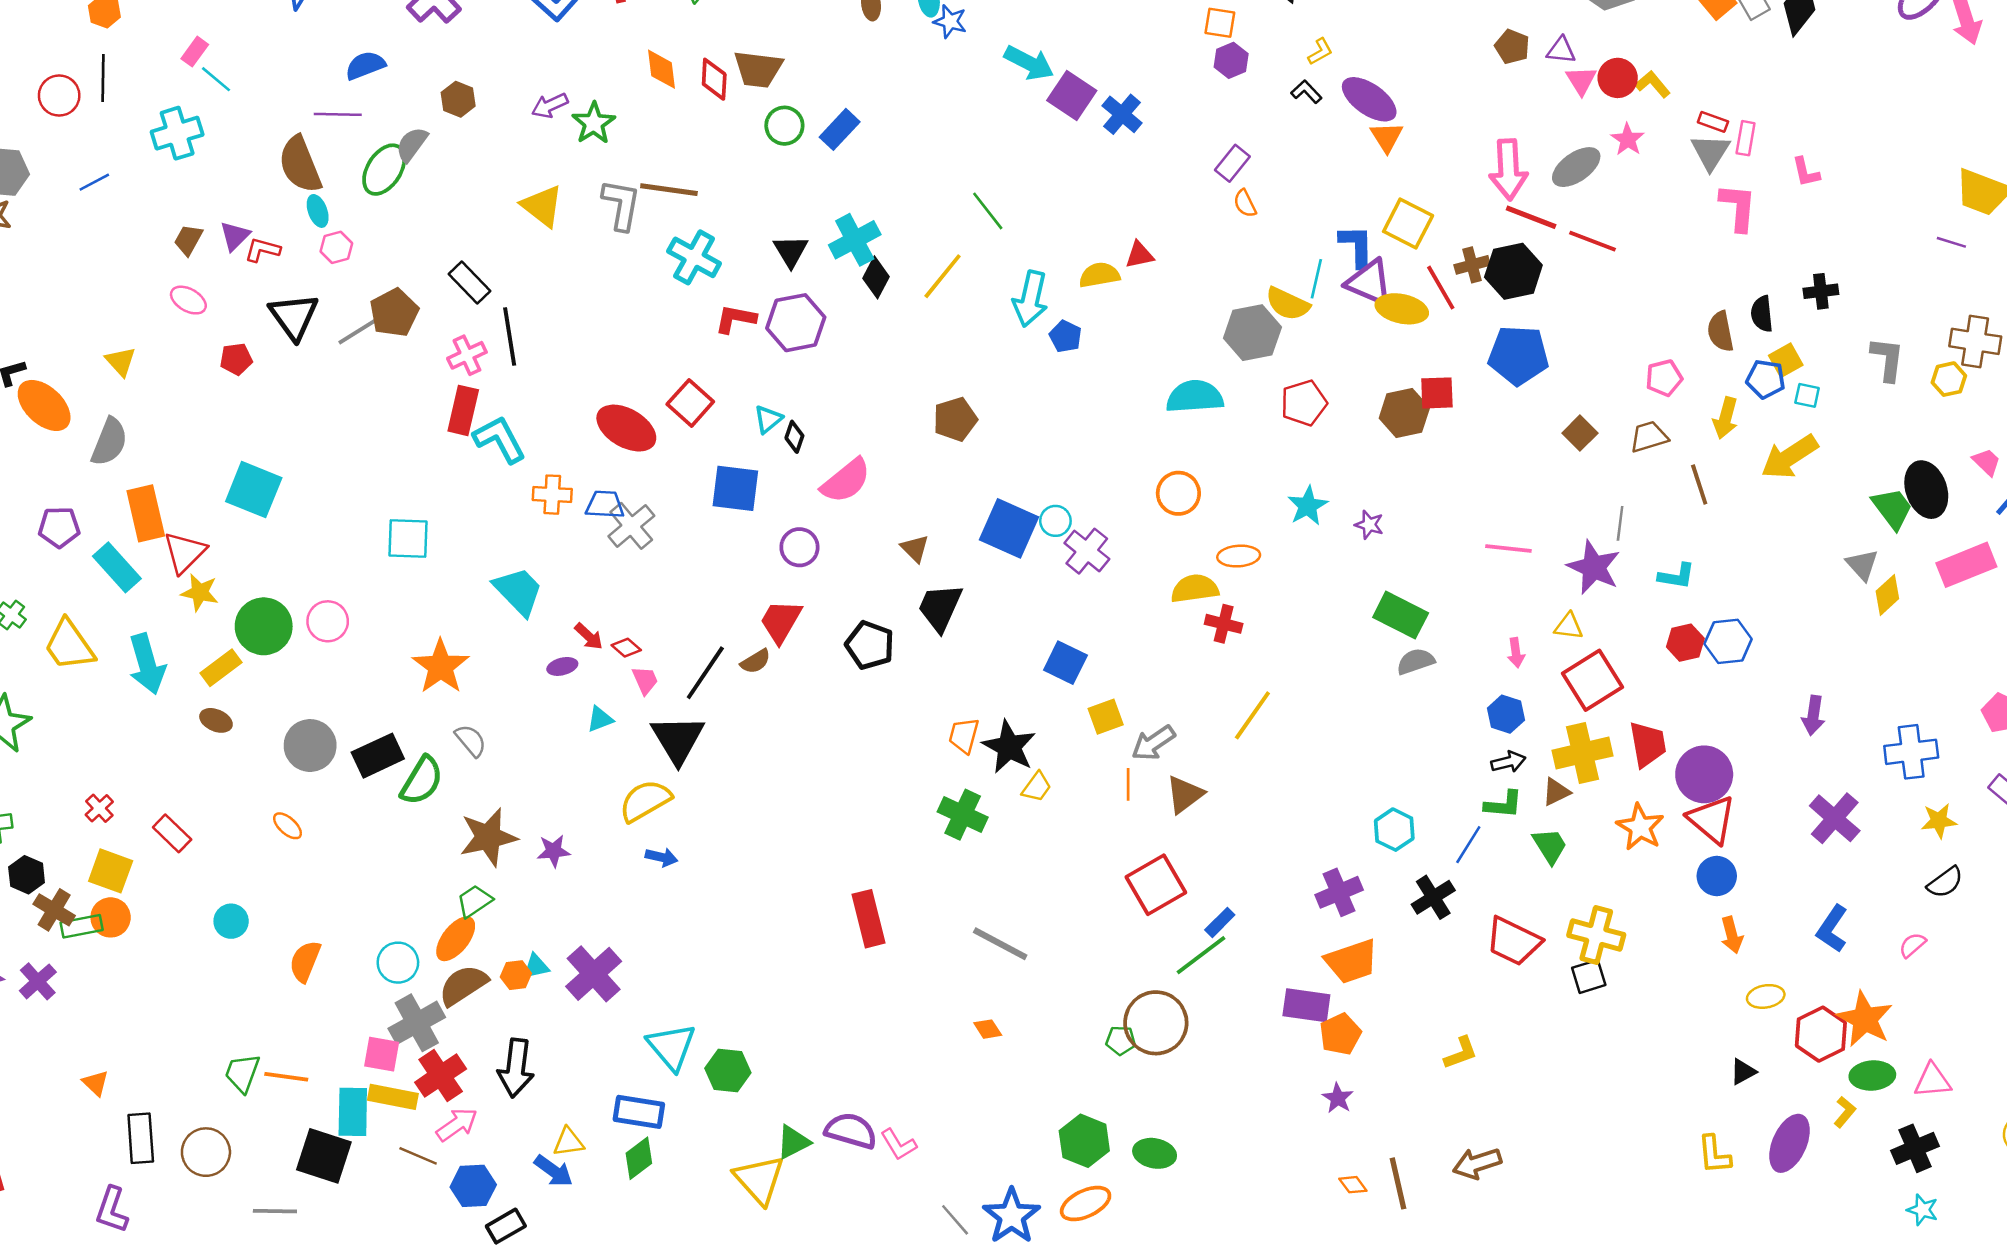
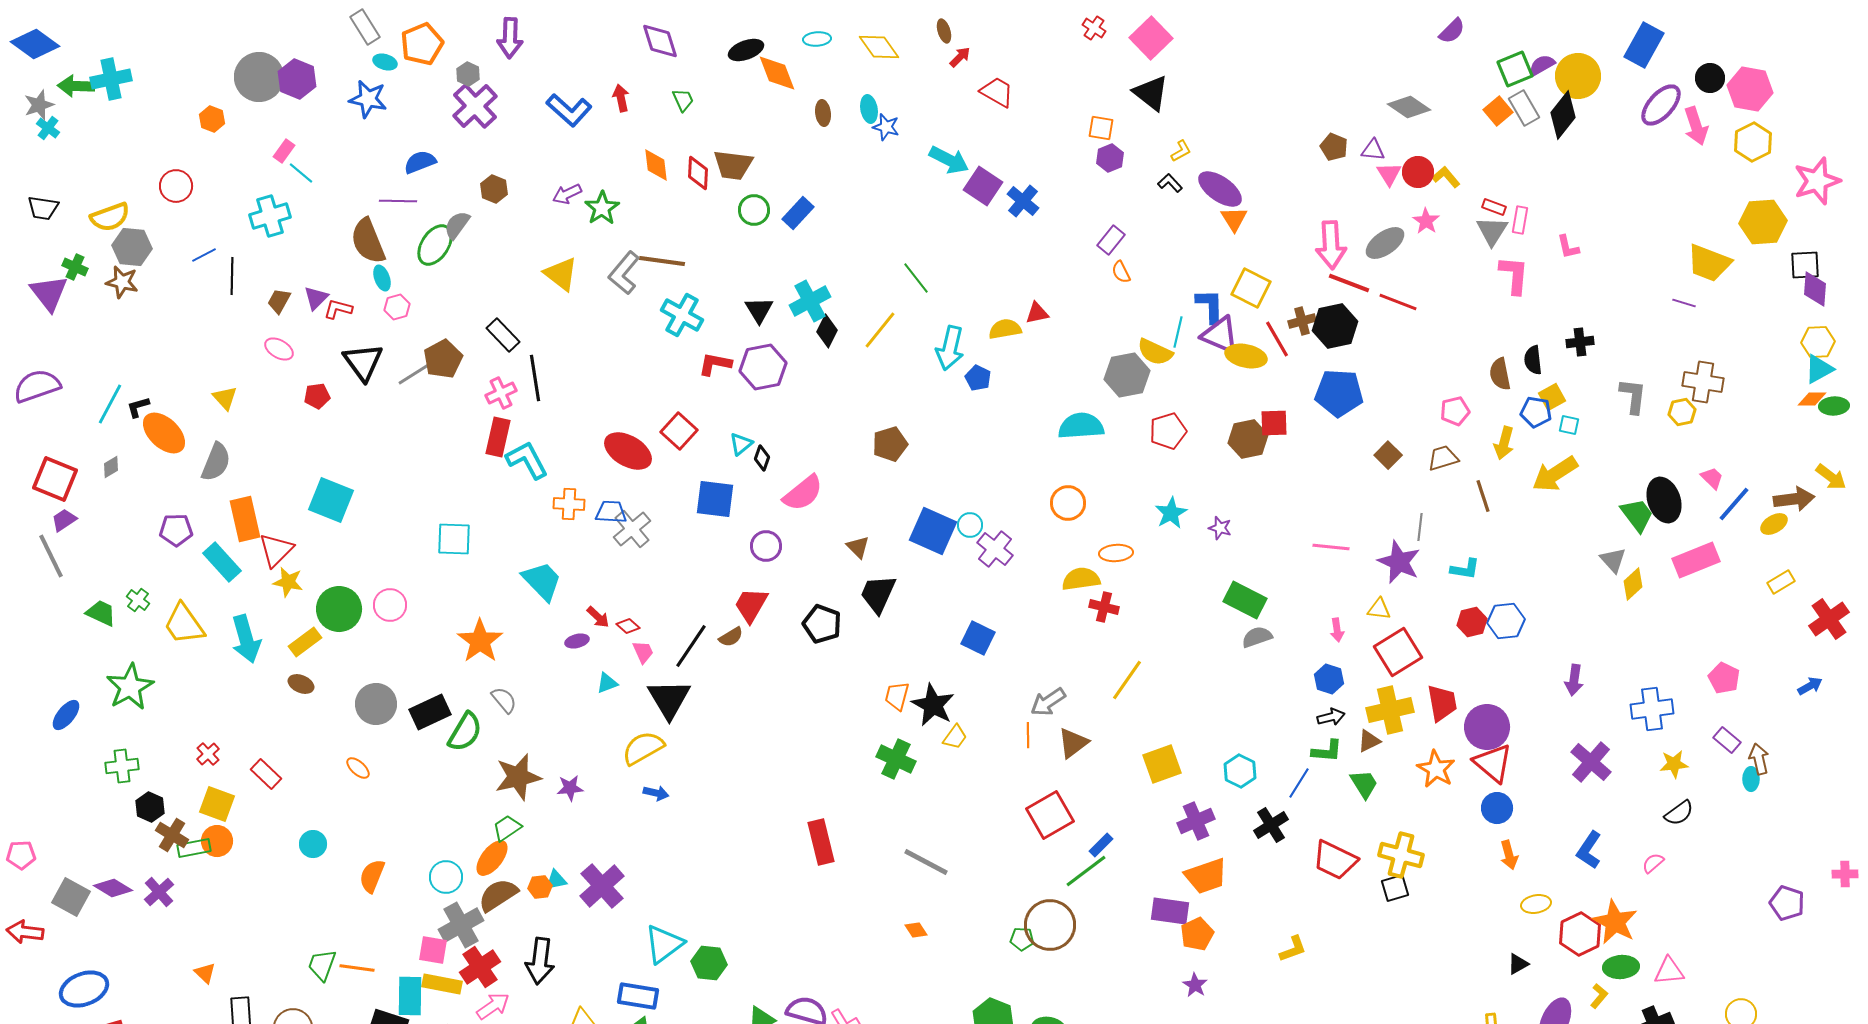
black line: (103, 78) -> (232, 276), moved
gray L-shape: (621, 205) -> (624, 273), turned -150
yellow square: (1106, 717) -> (1162, 764), moved, size x1.4
cyan triangle: (671, 1047) -> (664, 944), turned 33

